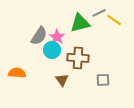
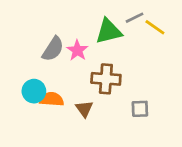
cyan circle: (52, 50) -> (34, 91), moved
orange semicircle: (17, 73) -> (52, 99), moved

